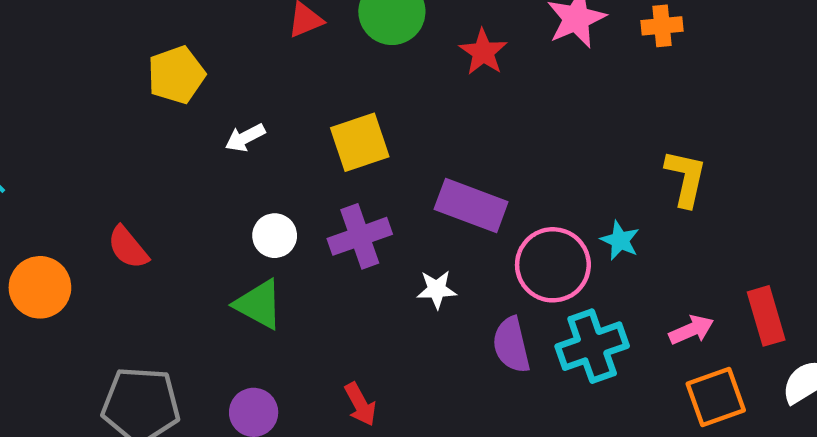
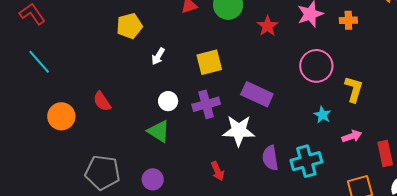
white arrow: (245, 138) -> (158, 56), turned -36
pink circle: (553, 265) -> (316, 66), moved
white star: (437, 289) -> (239, 131), size x1.8
pink arrow: (691, 330) -> (352, 136), moved
red arrow: (360, 404) -> (218, 171), moved

